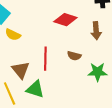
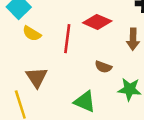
red line: (45, 59) -> (67, 39), moved
green triangle: (35, 89) -> (85, 102), moved

